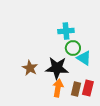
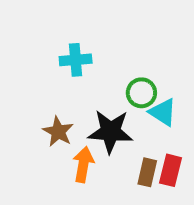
cyan cross: (66, 31) -> (76, 60), moved
orange arrow: (58, 88) -> (83, 165), moved

